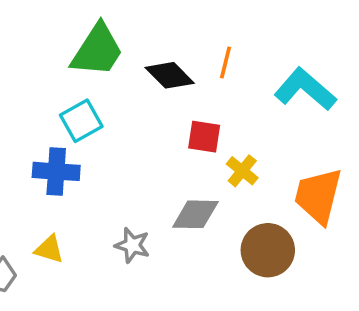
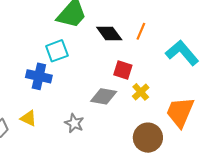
gray diamond: (195, 214) -> (104, 96), moved

